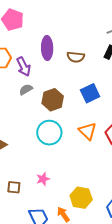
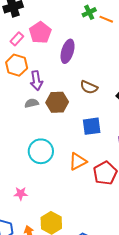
purple ellipse: (47, 48) -> (68, 51), moved
brown hexagon: (53, 100) -> (57, 102), moved
orange triangle: (88, 131) -> (78, 161), turned 30

